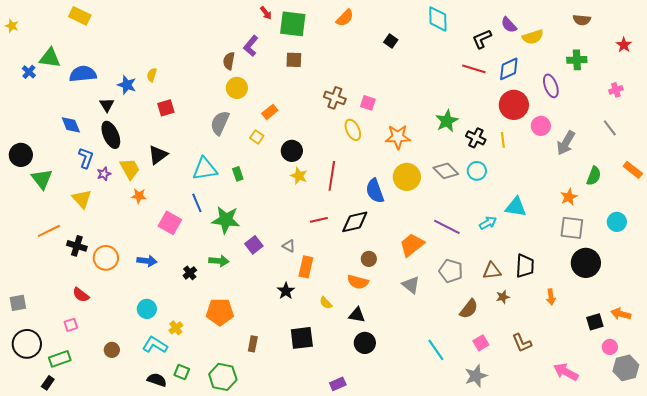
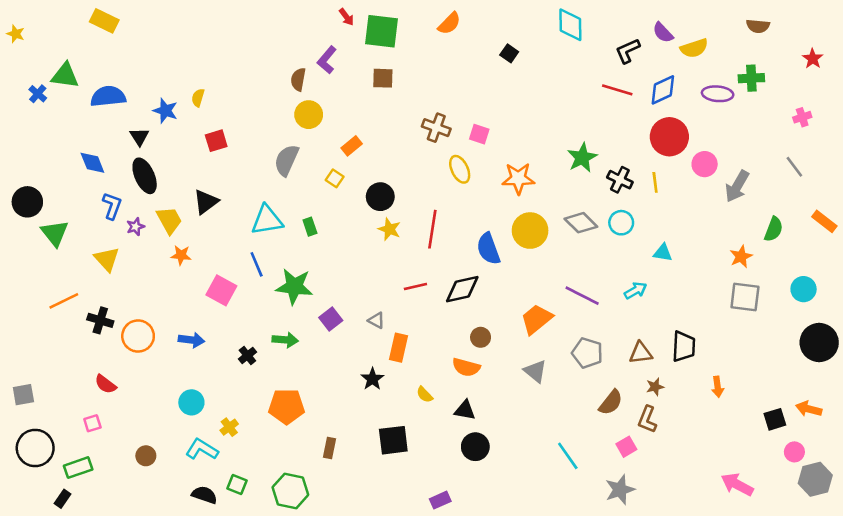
purple ellipse: (551, 86) -> (718, 94), moved, turned -65
cyan triangle: (516, 207) -> (663, 253), moved, size x0.7
black circle: (586, 263) -> (819, 343), moved
brown L-shape: (522, 343) -> (647, 419), moved, turned 45

